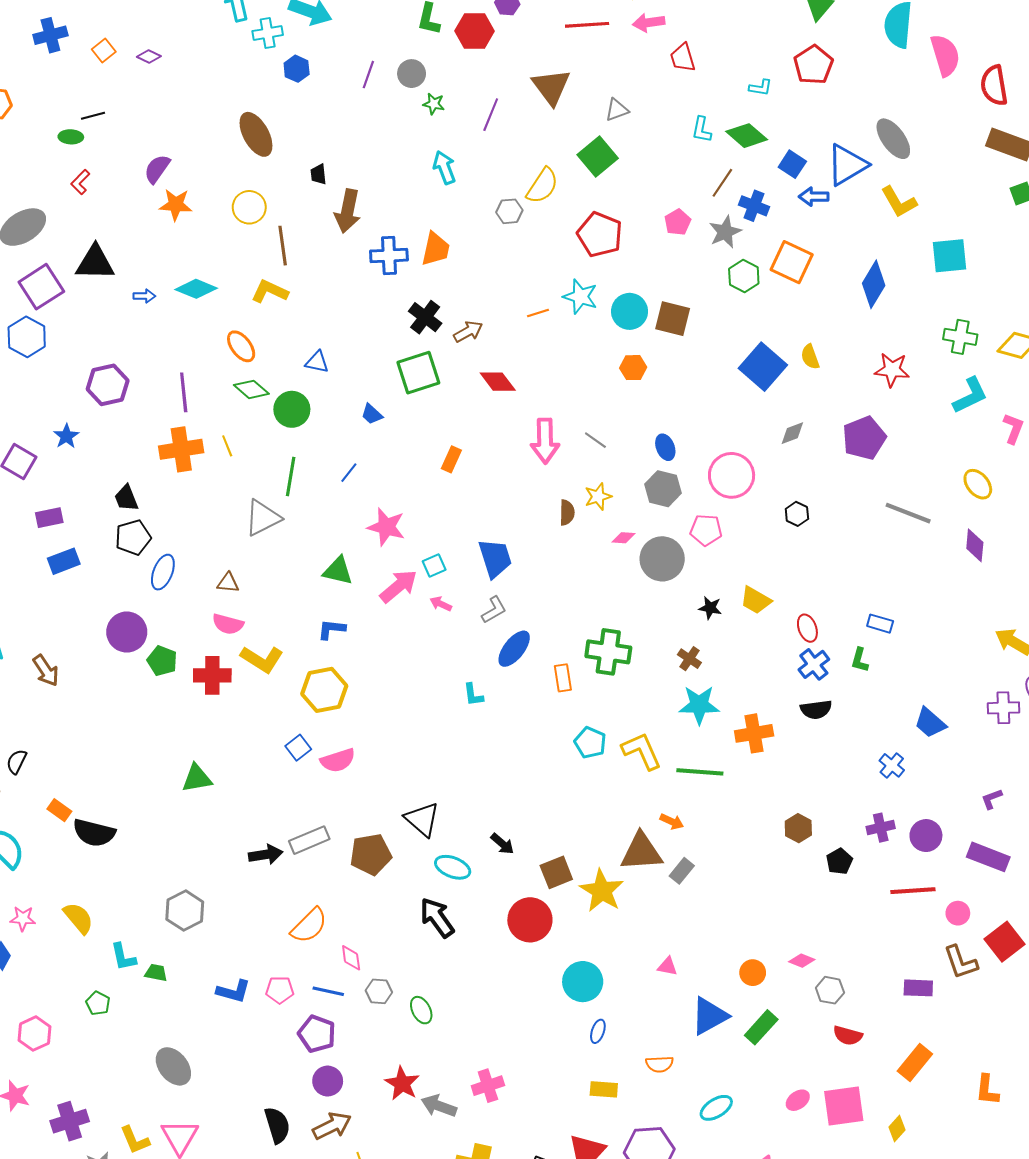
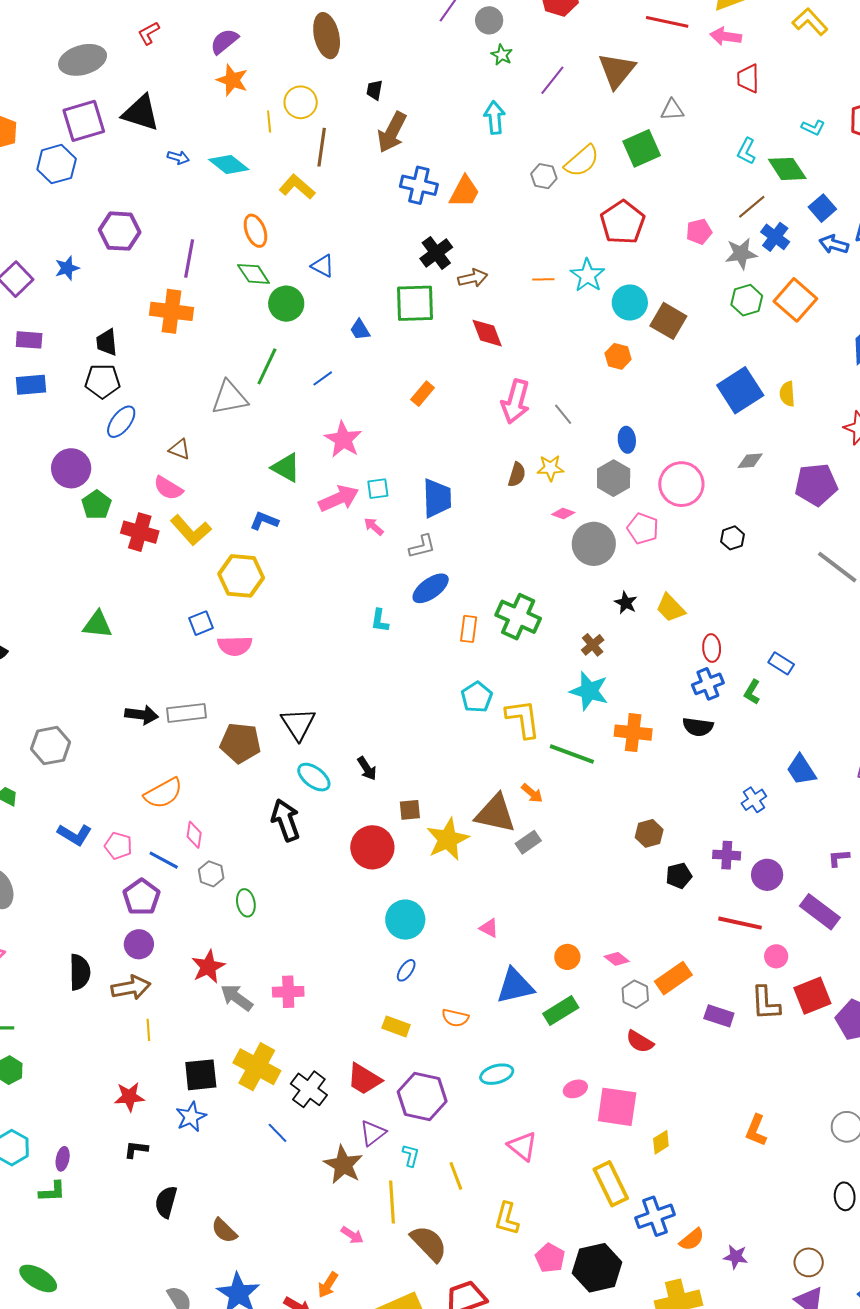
yellow line: (227, 446) -> (269, 121), moved
brown square: (556, 872) -> (410, 810), size x0.7
orange rectangle: (915, 1063) -> (673, 978), moved

